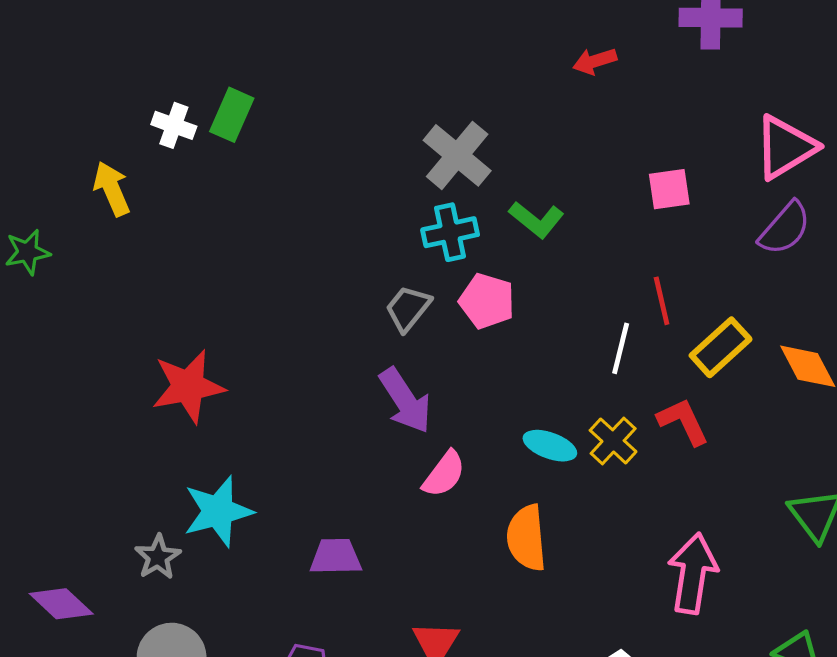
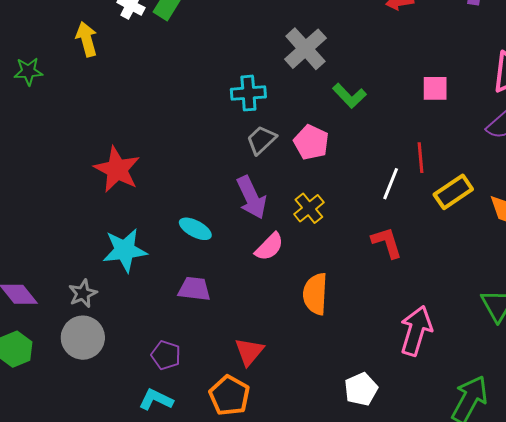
cyan cross: (450, 232) -> (248, 93), moved
red star: (188, 386) -> (117, 169), turned 30
red L-shape: (683, 422) -> (387, 243), moved
yellow cross: (613, 441) -> (309, 208), moved
cyan ellipse: (550, 446) -> (195, 229), moved
gray star: (158, 557) -> (83, 293), moved

